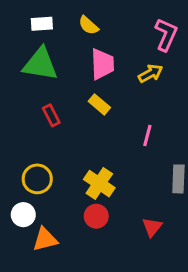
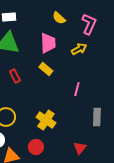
yellow semicircle: (88, 25) -> (59, 18), moved
red circle: (96, 216) -> (36, 147), moved

